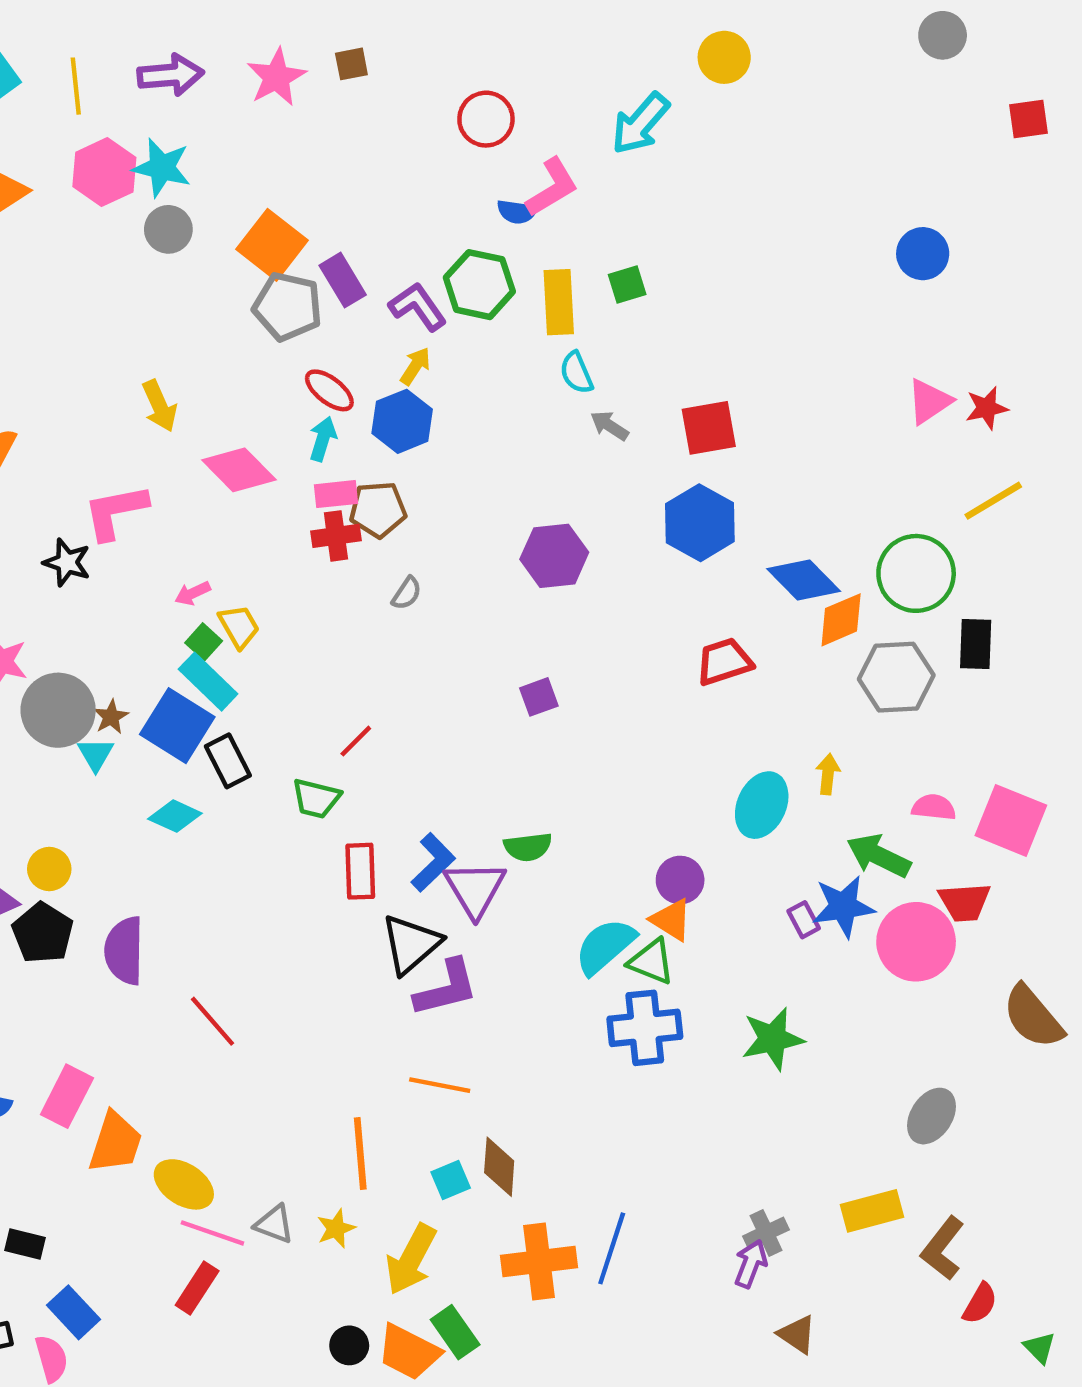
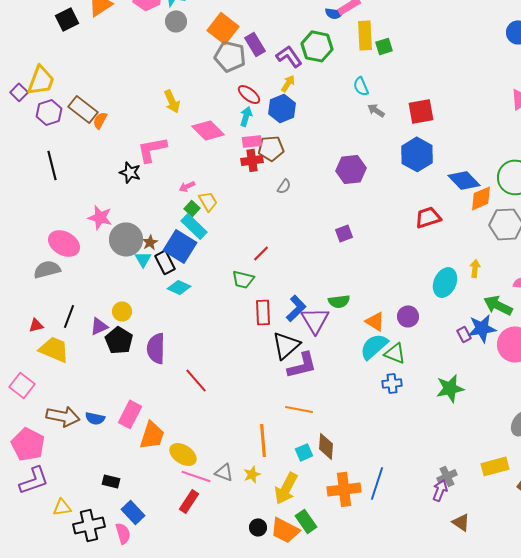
yellow rectangle: (559, 302) -> (365, 35), moved
black rectangle: (228, 761) -> (165, 262), moved
orange triangle: (671, 920) -> (375, 321), moved
blue cross: (645, 1028) -> (392, 383), size x0.6

